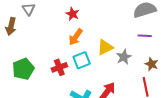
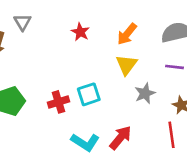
orange arrow: (76, 37) -> (127, 34), moved
yellow triangle: (105, 47) -> (126, 65), moved, turned -30

